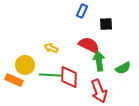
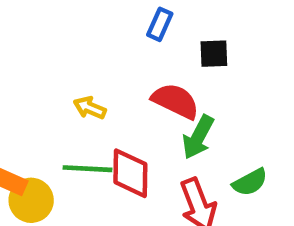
green arrow: (99, 61) -> (198, 137), turned -144
yellow circle: (25, 65) -> (31, 200), moved
green semicircle: (123, 68) -> (250, 182), moved

